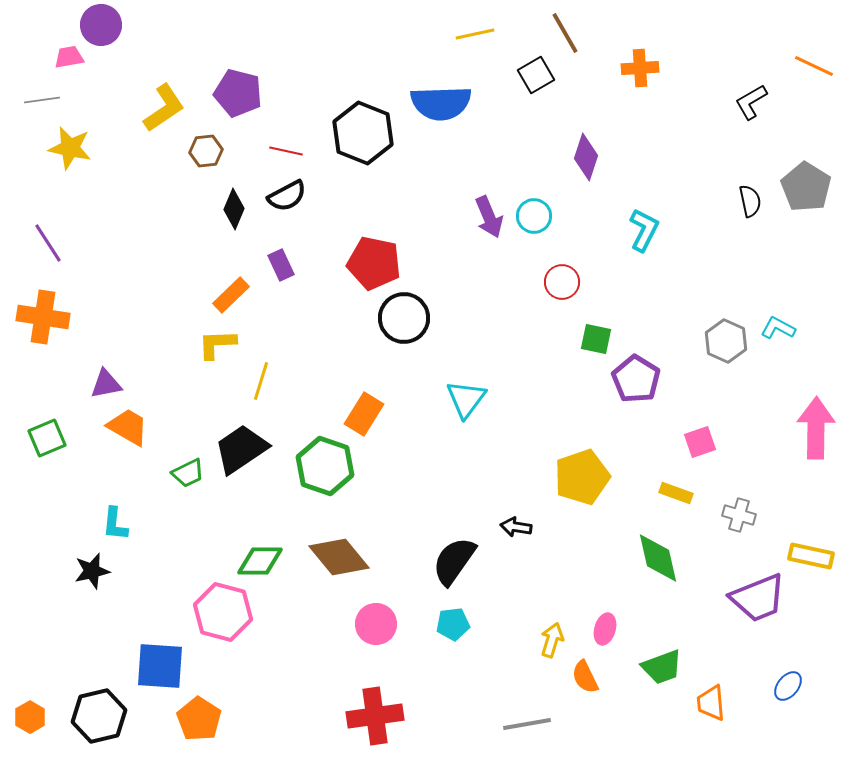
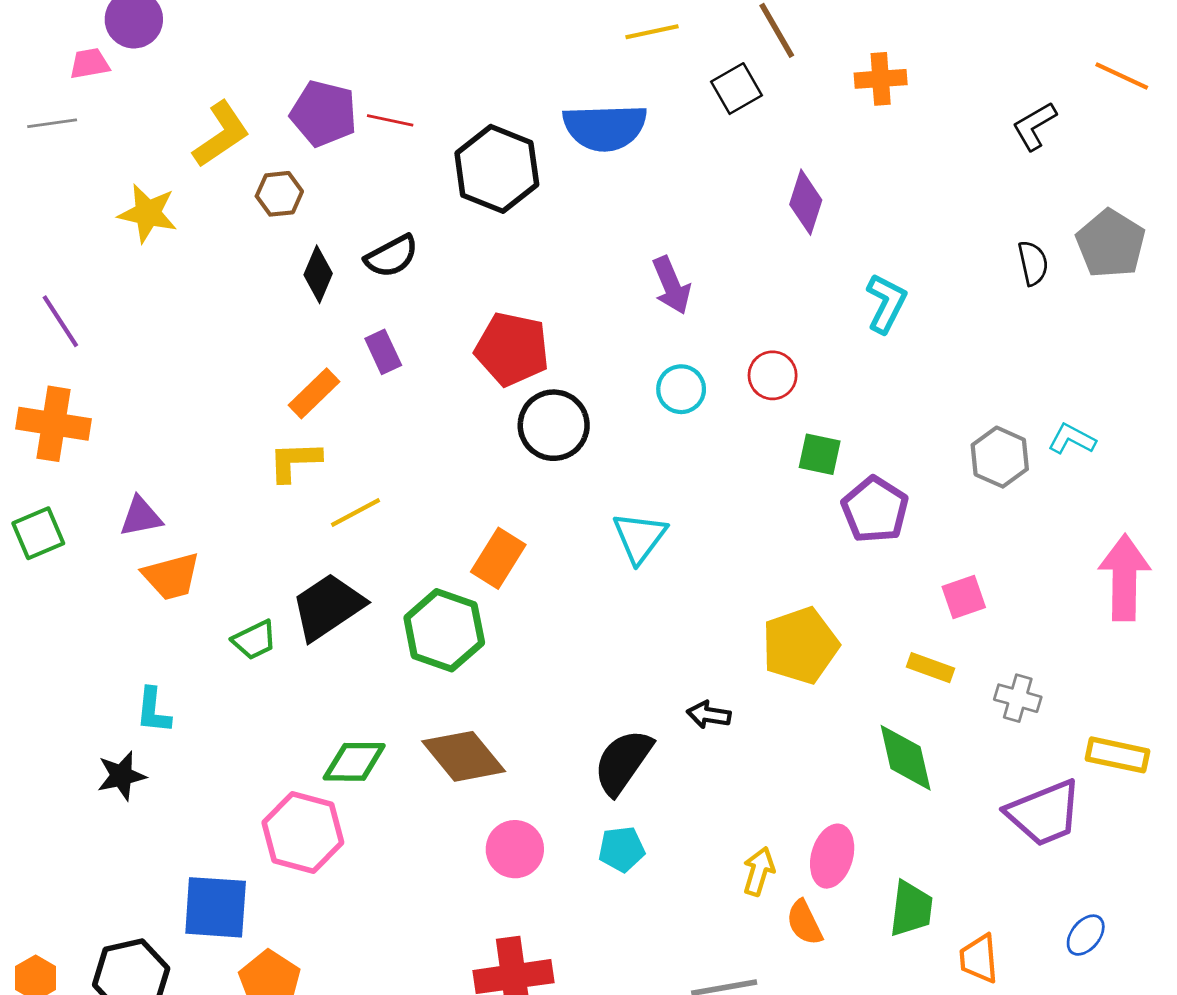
yellow star: (70, 148) -> (148, 213), moved
red line: (286, 151) -> (390, 120), moved
cyan circle: (534, 216) -> (681, 389), moved
yellow line: (261, 381) -> (356, 512), turned 45
orange trapezoid: (128, 427) -> (171, 576), turned 135
green square: (47, 438) -> (38, 533), moved
pink ellipse: (605, 629) -> (832, 856), size x1.4
green trapezoid: (662, 667) -> (911, 909), turned -63

